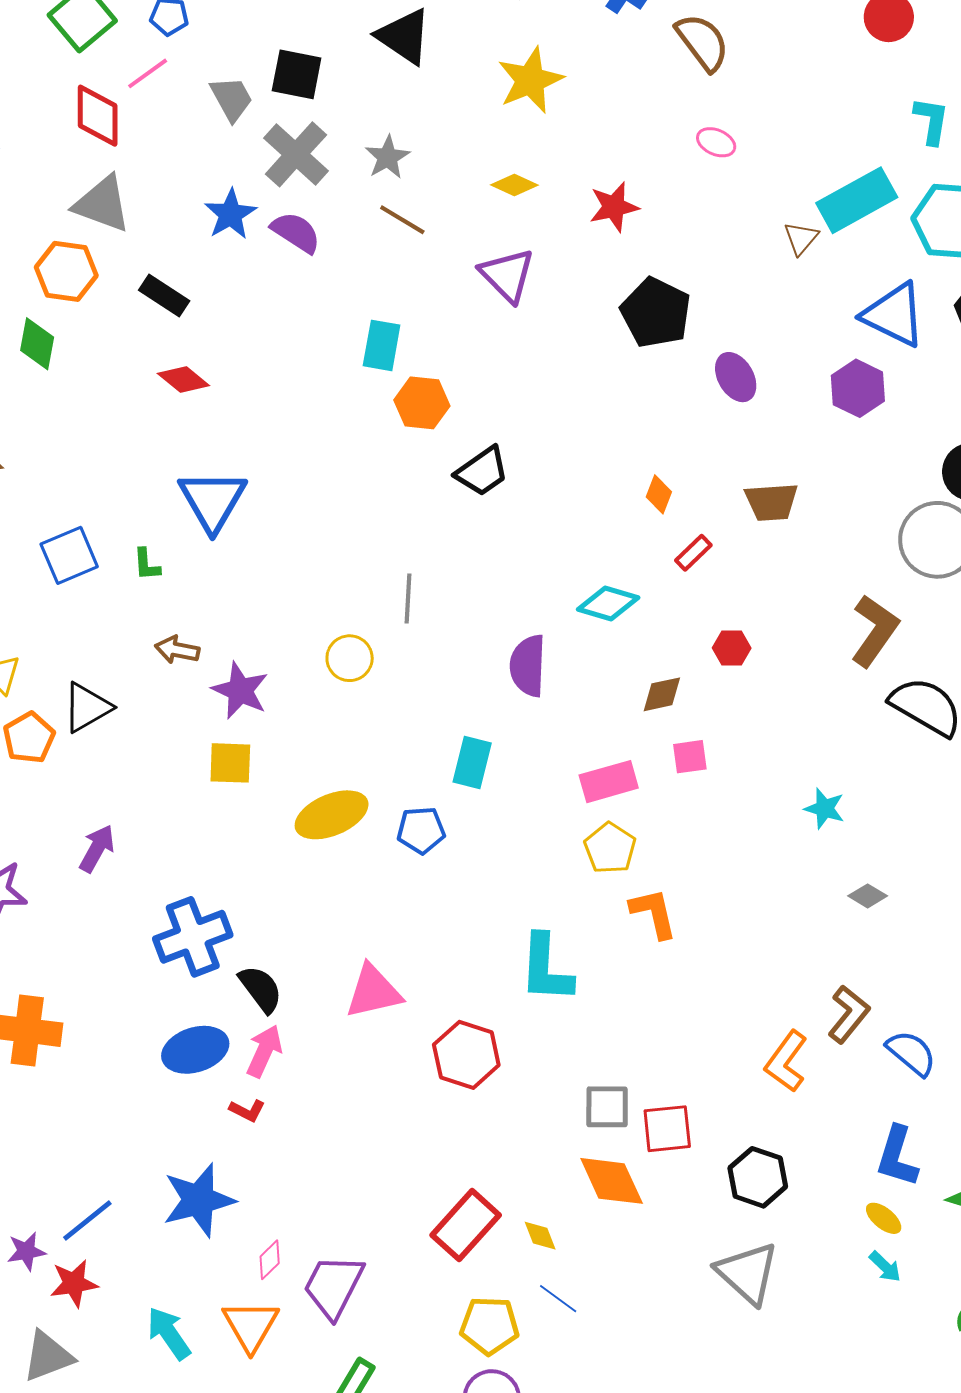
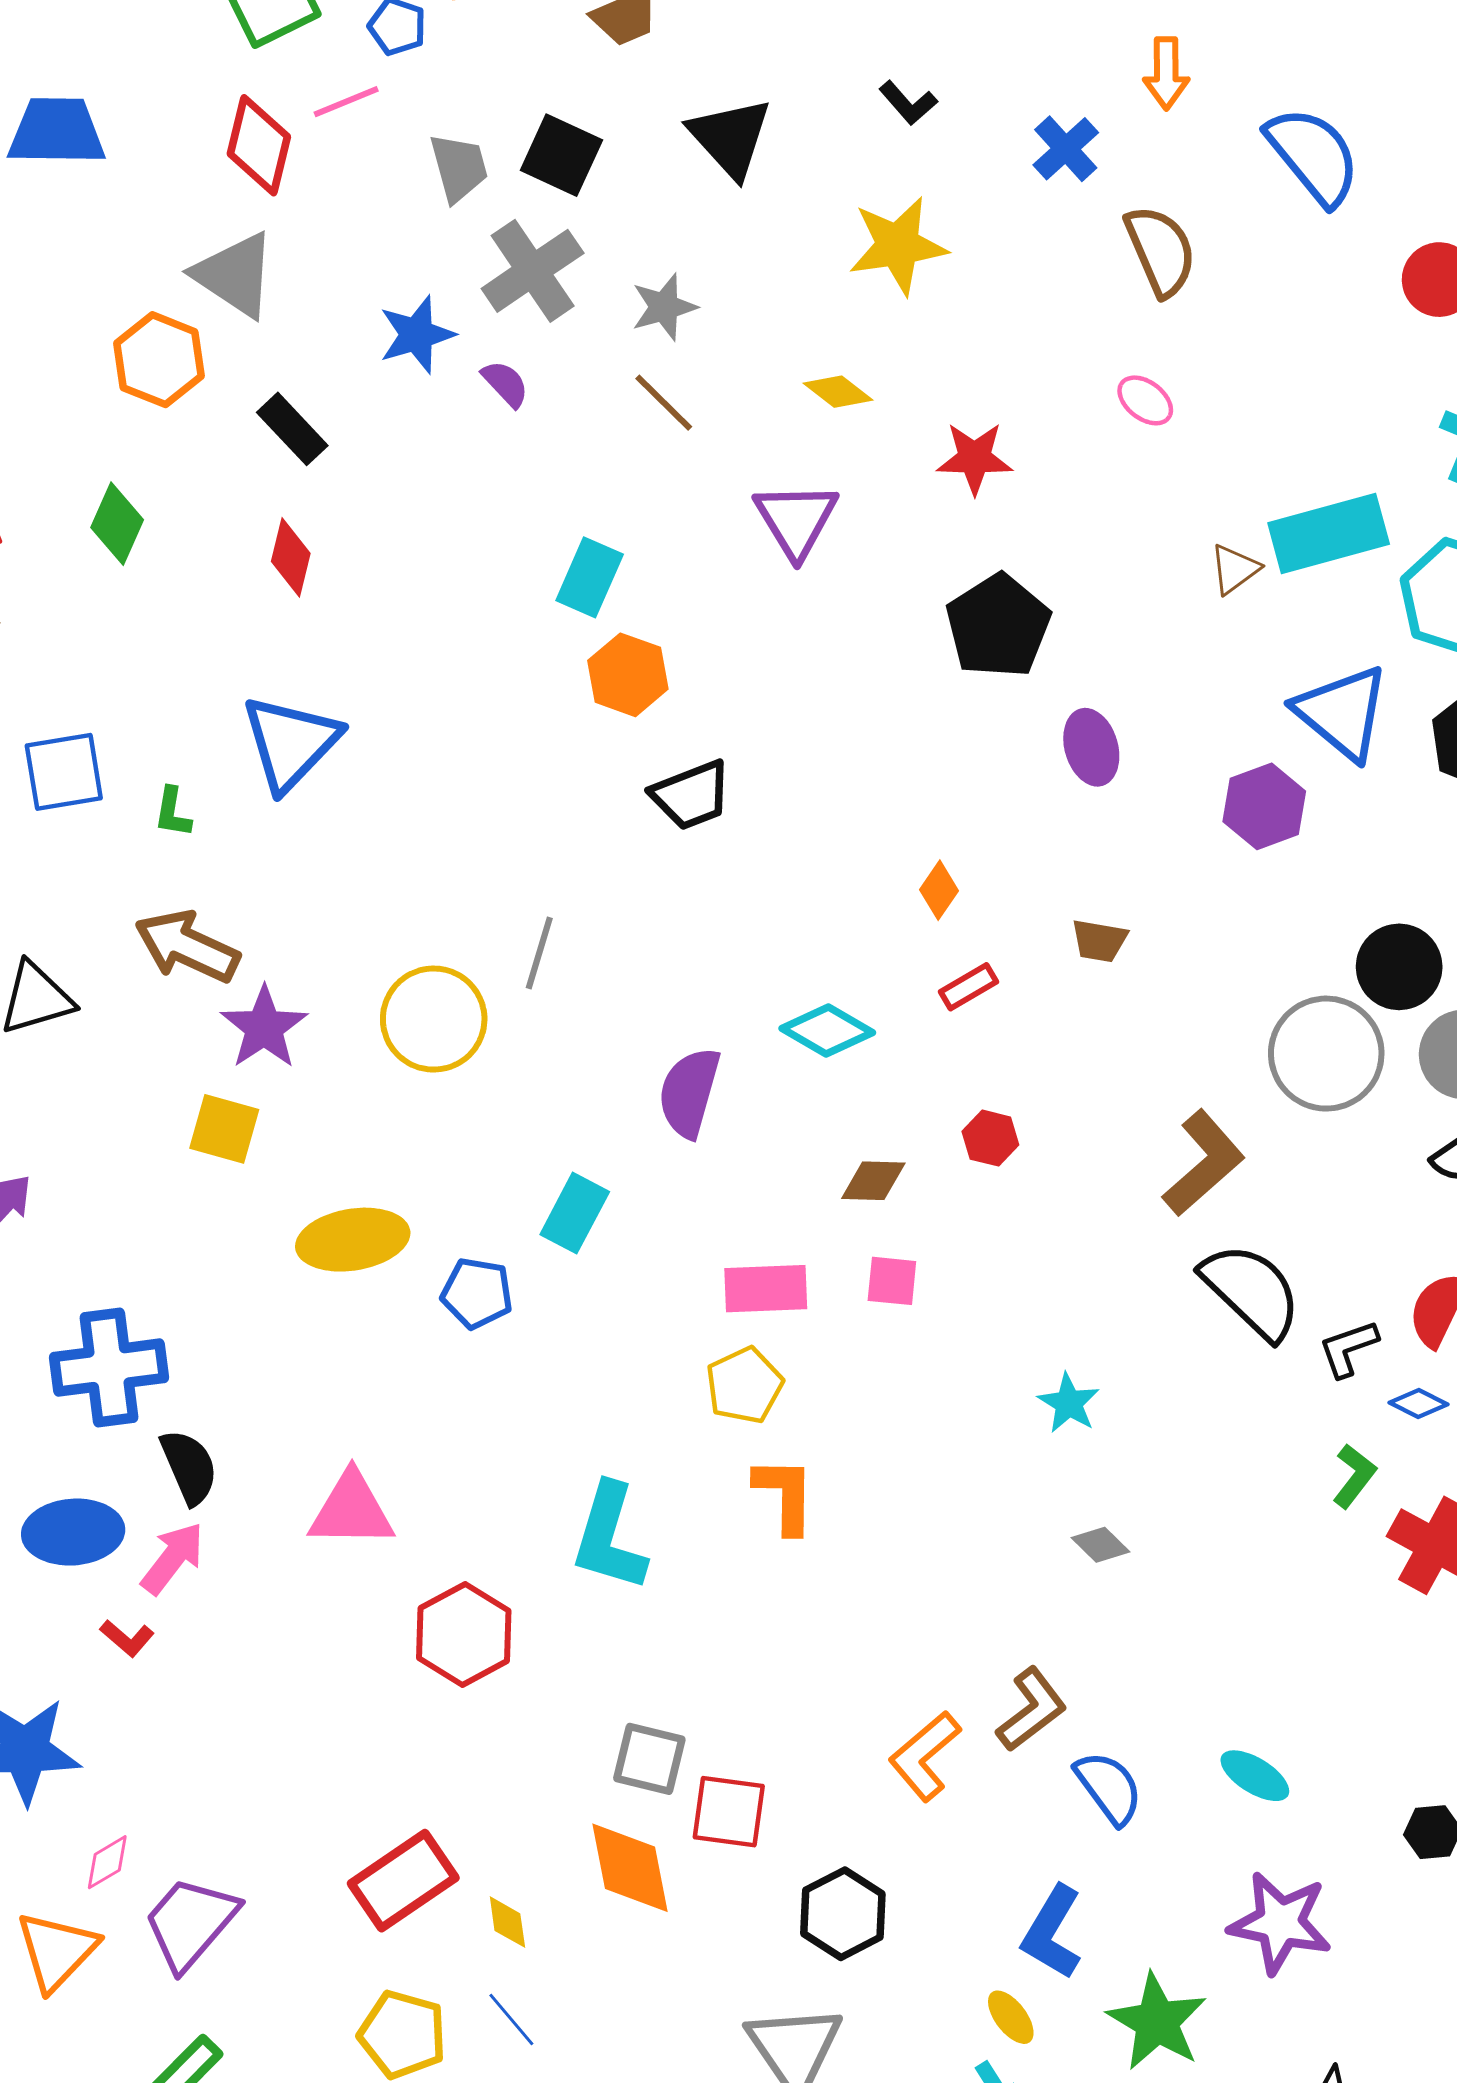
purple semicircle: (296, 232) -> (505, 384), size x0.7
green diamond: (37, 344) -> (117, 524), moved
red diamond: (183, 380) -> (291, 557), turned 51
brown trapezoid: (771, 502) -> (1099, 941), size x0.7
brown arrow: (177, 650) -> (187, 946), size x1.6
yellow circle: (350, 658) -> (434, 1019), size x1.5

